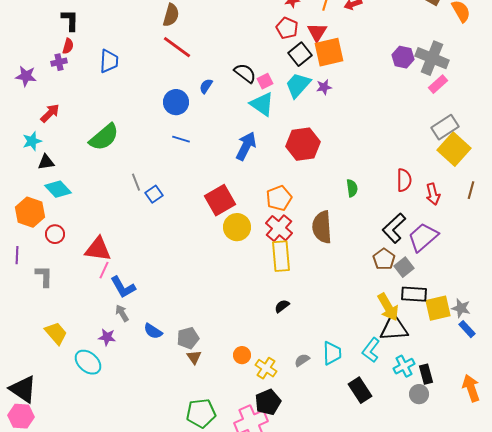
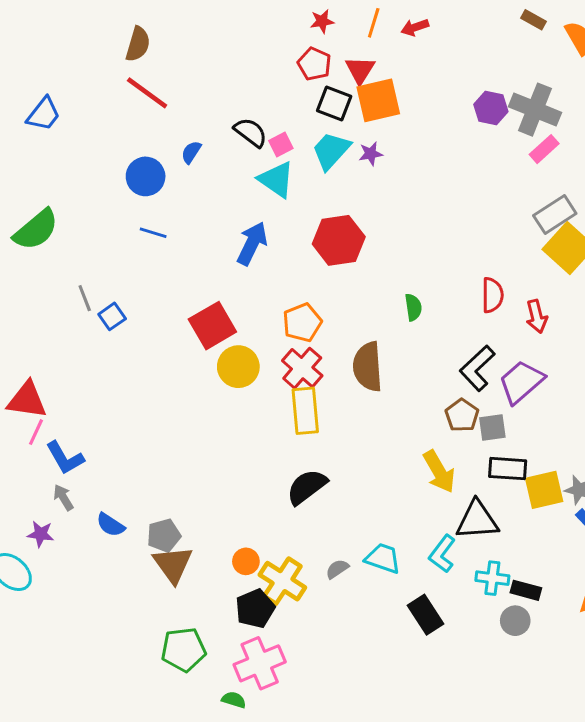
black square: (300, 54) -> (334, 103), turned -30
blue trapezoid: (109, 61) -> (44, 114), turned 35
gray square: (404, 267) -> (492, 427), turned 30
black semicircle: (282, 306) -> (307, 487), size x1.8
yellow arrow: (388, 307) -> (439, 472), moved
cyan trapezoid: (332, 353) -> (383, 558), turned -70
brown triangle: (194, 357) -> (173, 564), size x1.8
cyan cross: (404, 366) -> (492, 578), turned 35
yellow cross: (266, 368) -> (282, 581), size x1.4
black rectangle: (426, 374) -> (526, 590), turned -60
black pentagon: (268, 402) -> (255, 609), moved

